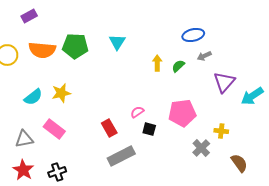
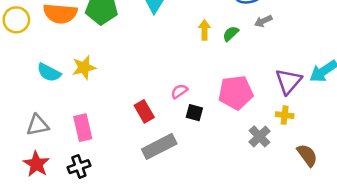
purple triangle: (224, 82) -> (288, 81), moved
cyan semicircle: (33, 97) -> (49, 72), turned 66
pink rectangle: (54, 129) -> (83, 128), moved, turned 40

